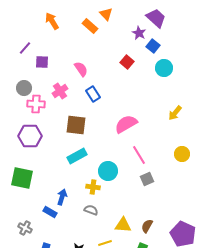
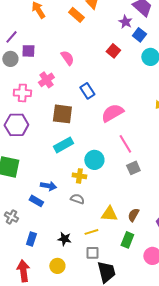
gray circle: (24, 88) -> (10, 59), moved
blue rectangle: (93, 94) -> (87, 91), moved
blue arrow: (62, 197) -> (48, 186), turned 84

